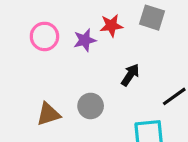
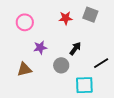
purple star: (85, 40) -> (40, 48), moved
gray circle: (91, 106) -> (61, 65), moved

